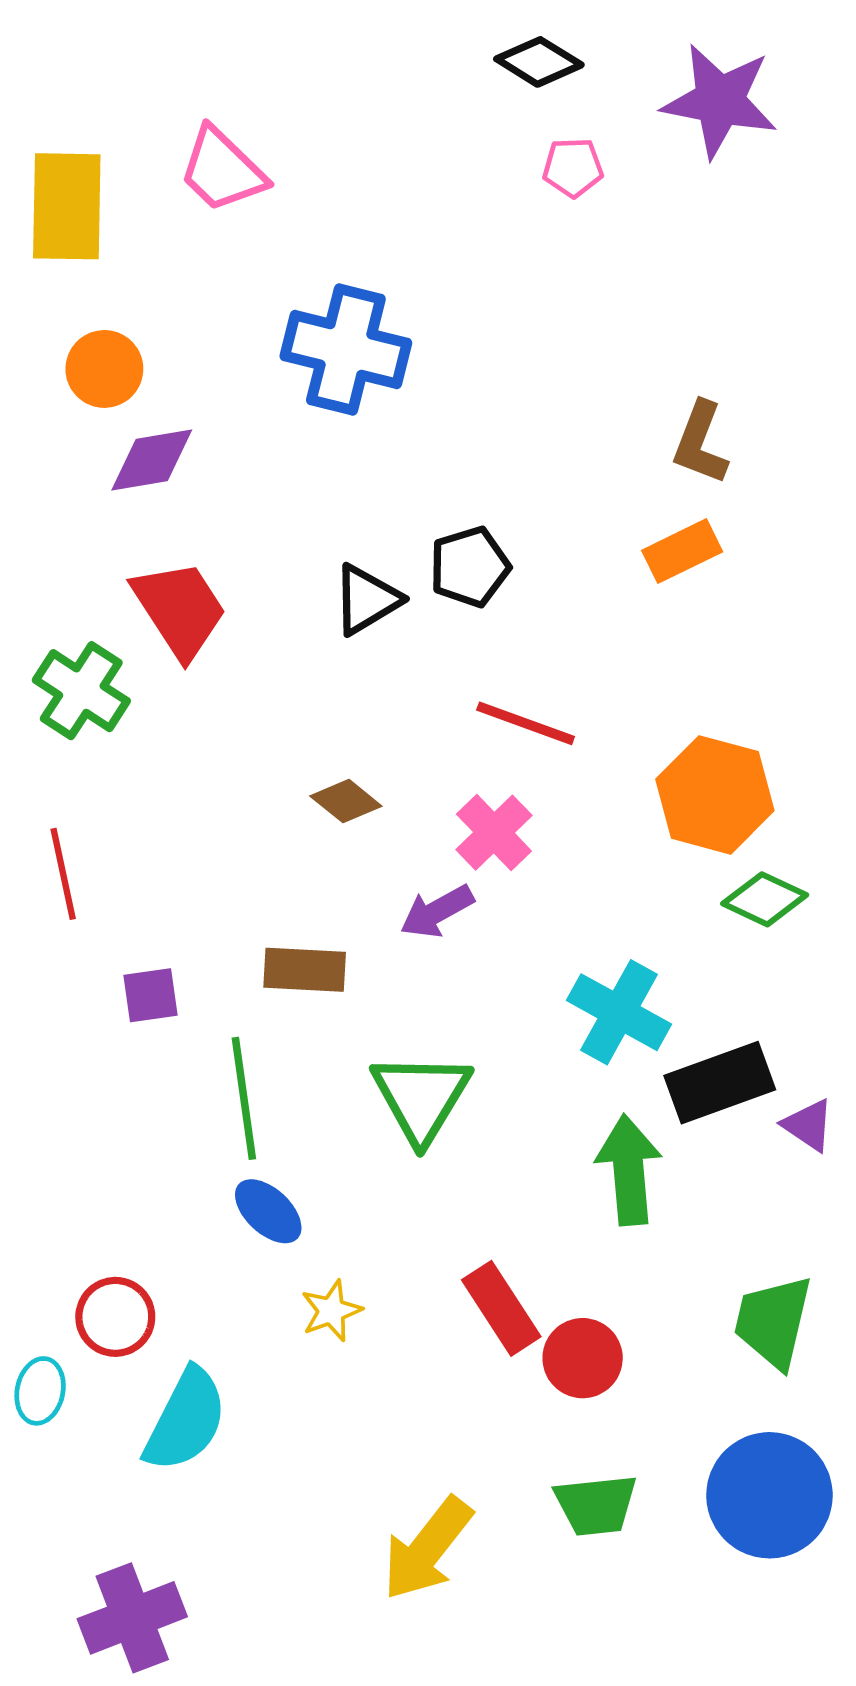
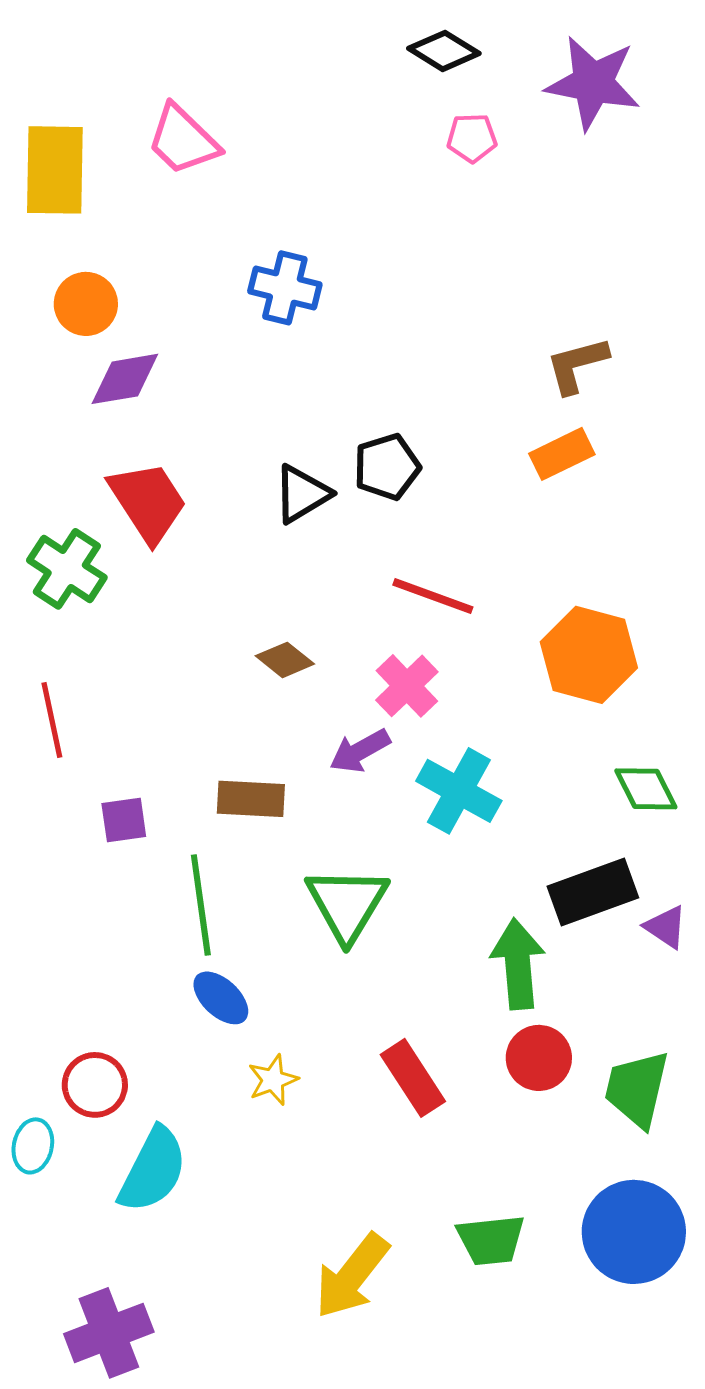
blue cross: (346, 350) -> (285, 288), size x0.7
brown L-shape: (700, 443) -> (577, 365), turned 54
green diamond: (765, 899) -> (646, 789), moved, turned 38
cyan cross: (619, 1012) -> (459, 791), moved
red circle: (583, 1358) -> (539, 1058), moved

